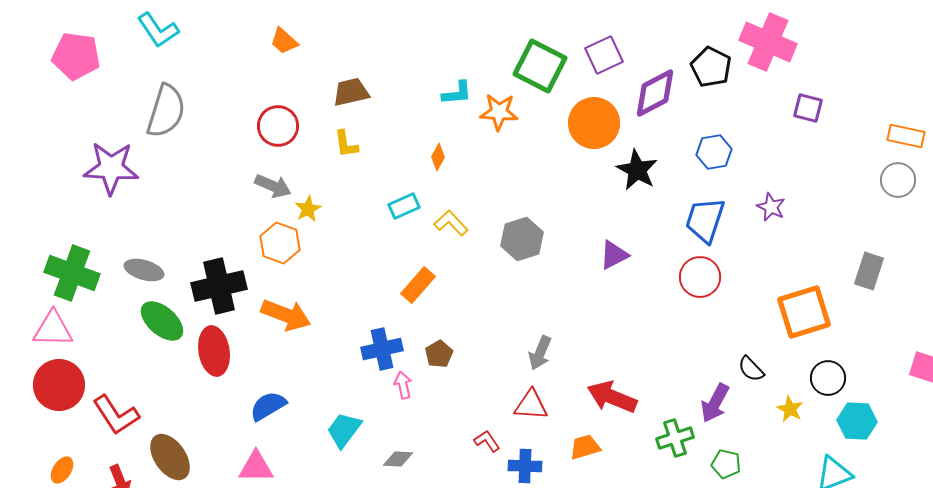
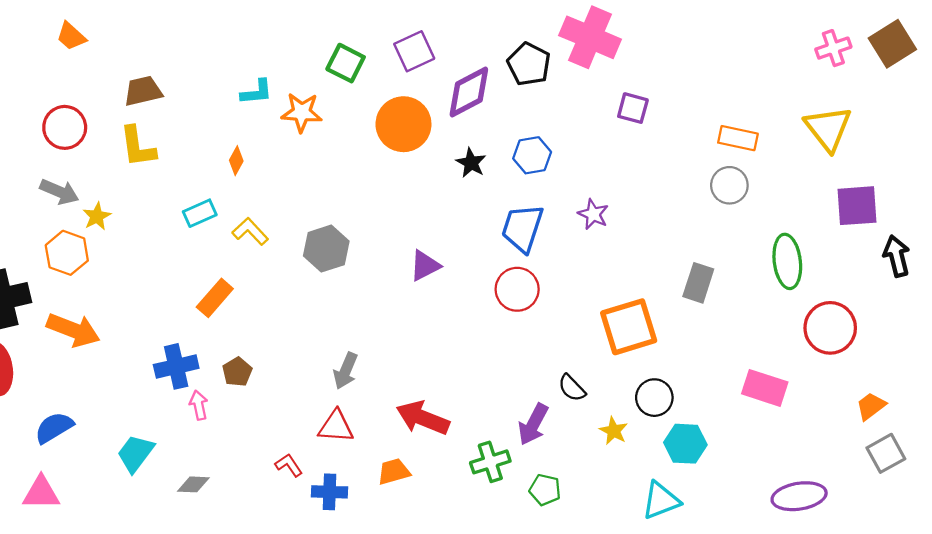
green square: (540, 66) -> (346, 63), size x0.7
yellow L-shape: (346, 144) -> (138, 147), size x1.4
black star: (637, 170) -> (471, 163), moved, size x0.7

